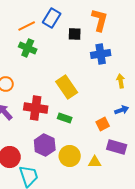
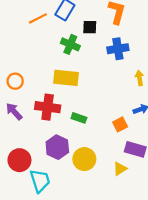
green cross: (28, 48) -> (70, 44), moved
yellow rectangle: (67, 87) -> (66, 78), moved, turned -50
yellow triangle: (95, 162) -> (120, 169), moved, turned -32

